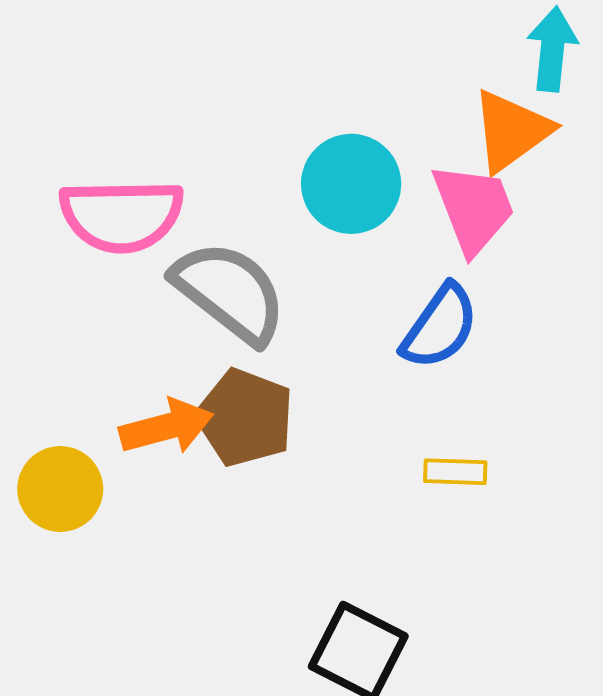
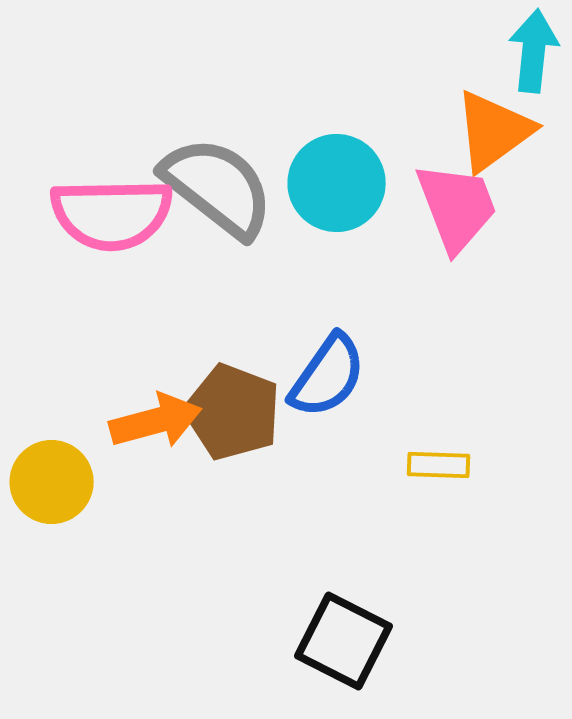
gray semicircle: (230, 292) -> (218, 187), moved
blue semicircle: (440, 327) -> (328, 376), moved

